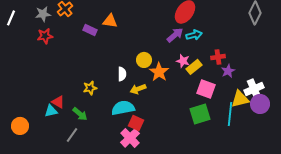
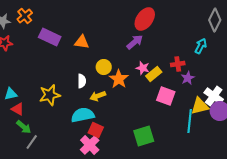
orange triangle: (110, 21) -> (82, 42), moved
purple rectangle: (90, 30) -> (50, 37), size x1.5
cyan arrow: (194, 35) -> (201, 46), moved, turned -49
yellow star: (90, 88) -> (50, 95), size x1.5
white cross: (254, 89) -> (214, 96), turned -30
cyan triangle: (51, 111) -> (11, 94), moved
green arrow: (80, 114) -> (24, 127), moved
green square: (200, 114) -> (144, 136), moved

